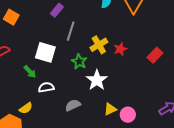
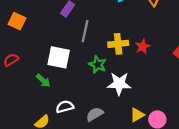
yellow cross: (99, 45) -> (118, 44), turned 30
white star: (97, 80) -> (119, 84), turned -30
white semicircle: (46, 87) -> (65, 107), moved

